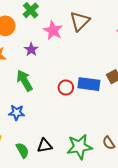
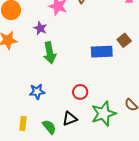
green arrow: (24, 81) -> (50, 53), moved, turned -150
red circle: (66, 88) -> (80, 92), moved

